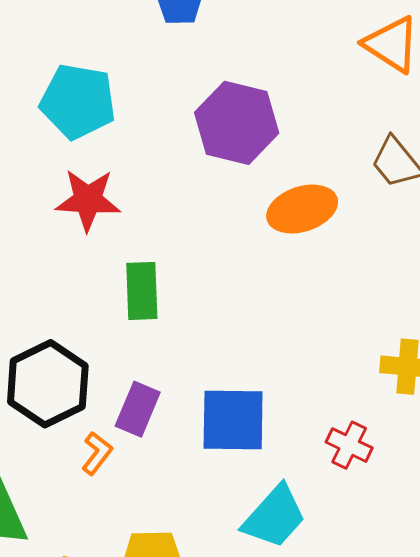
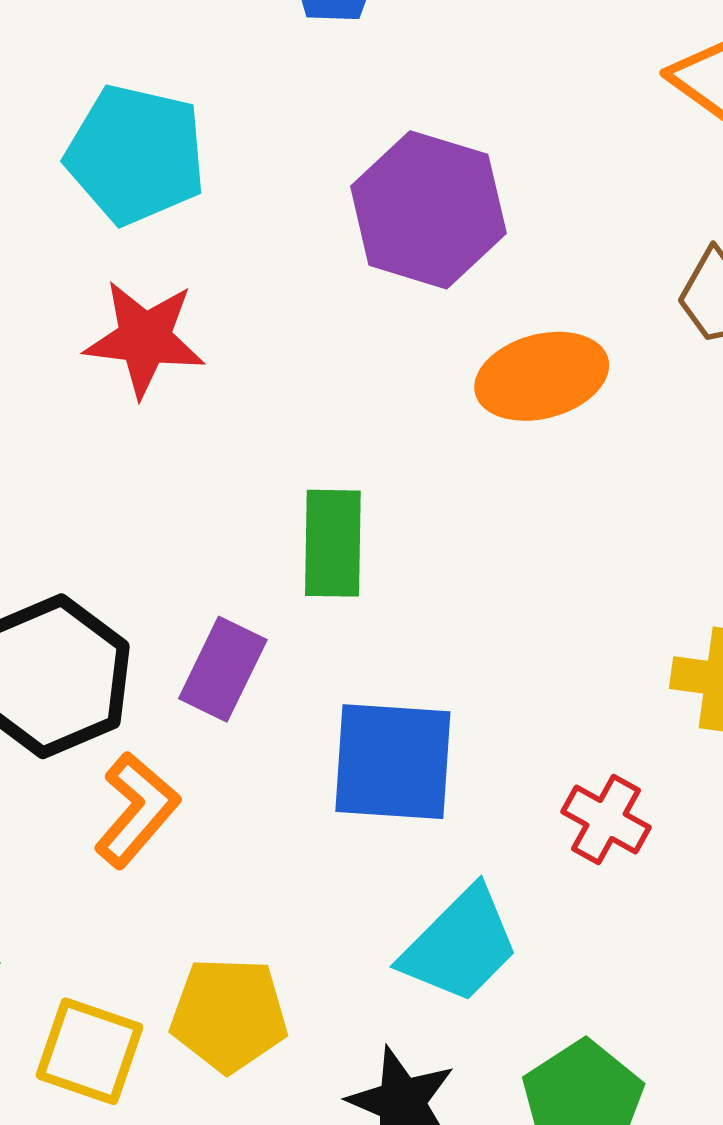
green rectangle: (142, 291) -> (333, 543), moved
purple rectangle: (138, 409) -> (223, 669), moved
orange L-shape: (97, 453) -> (137, 810), size x1.4

